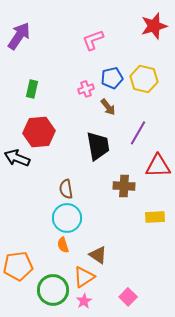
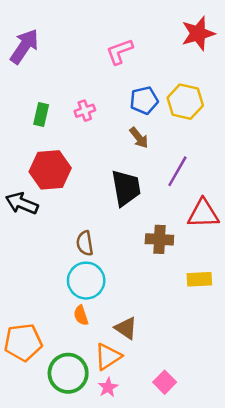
pink cross: (86, 89) -> (85, 111), moved

